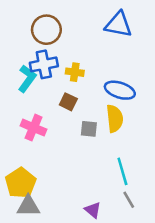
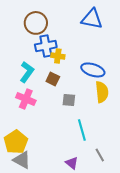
blue cross: (44, 64) -> (46, 46), moved
cyan L-shape: (27, 79) -> (27, 72), moved
yellow semicircle: (115, 119) -> (102, 92), moved
cyan line: (122, 171) -> (82, 130), moved
gray triangle: (28, 206) -> (22, 160), turned 30

